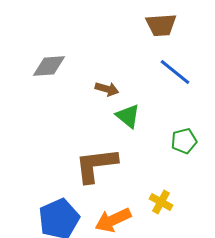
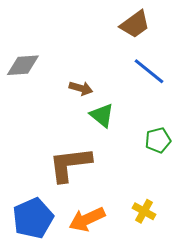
brown trapezoid: (161, 25) -> (135, 24), turned -32
yellow cross: (161, 202) -> (144, 211), moved

